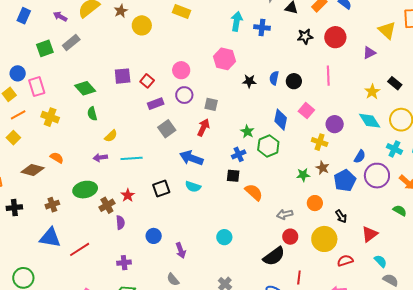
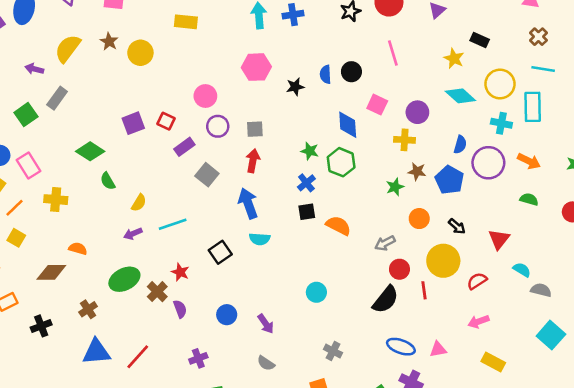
blue arrow: (191, 158) -> (248, 203), turned 65
red line: (299, 277) -> (424, 290), moved

